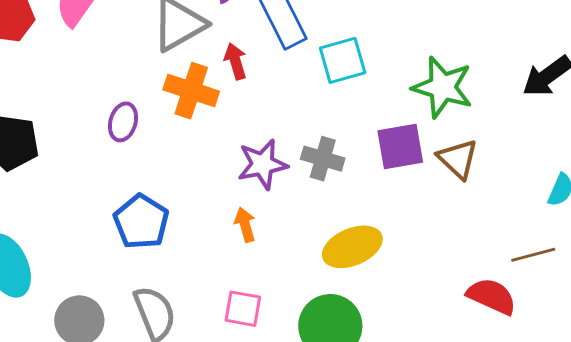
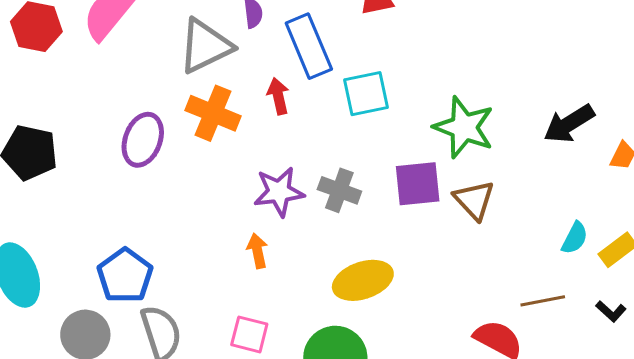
red arrow: (235, 61) -> (278, 96), moved
purple ellipse: (123, 122) -> (143, 140), size x1.4
blue pentagon: (141, 222) -> (125, 276), moved

